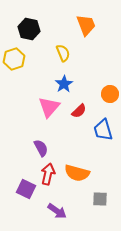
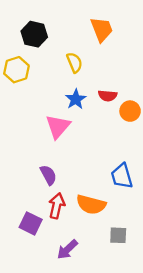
red semicircle: (79, 111) -> (108, 96), moved, turned 49
blue trapezoid: (103, 130) -> (122, 176), moved
purple arrow: (57, 211) -> (67, 249), turned 102

